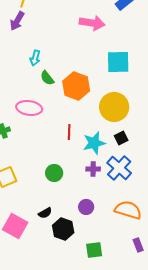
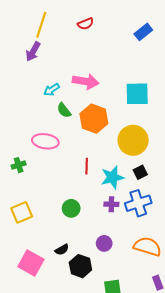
pink arrow: (92, 23) -> (86, 81), moved
cyan arrow: (35, 58) -> (52, 90), turned 42
blue cross: (119, 168) -> (138, 203), turned 30

